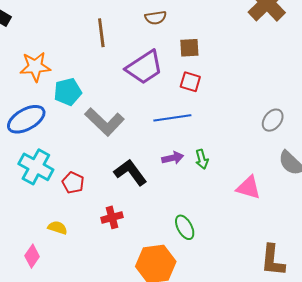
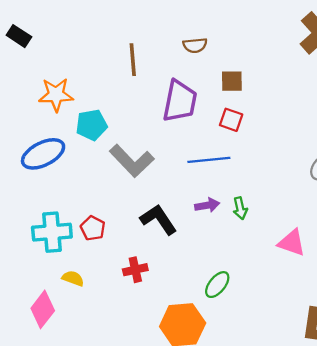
purple trapezoid: (144, 67) -> (180, 101), turned -48
cyan cross: (36, 167) -> (52, 232), moved, turned -36
green ellipse: (185, 227) -> (217, 285), turned 65
pink diamond: (32, 256) -> (43, 309), size x1.4

